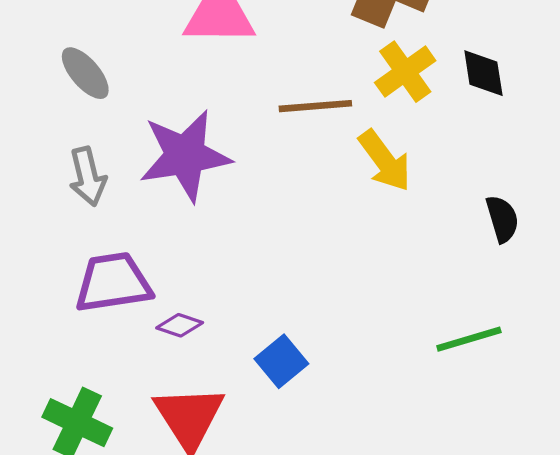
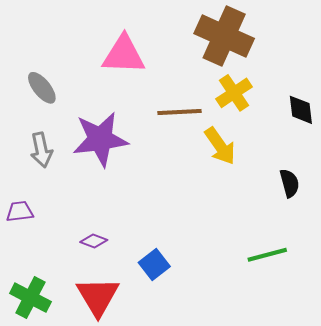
black diamond: (483, 73) -> (301, 110), moved
purple trapezoid: (113, 283) -> (20, 212), moved, size x0.6

